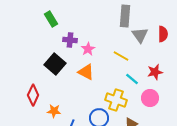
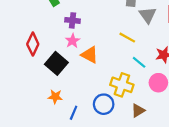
pink star: (88, 49) -> (72, 41), moved
black square: (55, 64) -> (56, 63), moved
red diamond: (33, 95) -> (33, 44), moved

